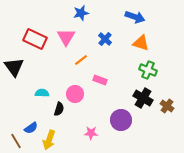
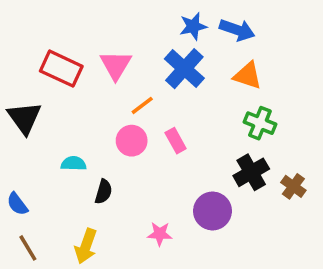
blue star: (81, 13) -> (193, 26), moved
blue cross: (105, 39) -> (184, 69), size x1.6
pink rectangle: (100, 80) -> (176, 141), turned 40
pink circle: (75, 94) -> (132, 141), moved
black cross: (143, 98) -> (251, 172), turned 30
blue semicircle: (31, 128) -> (17, 204), moved, turned 88

